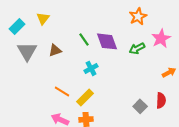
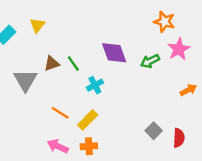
orange star: (138, 16) -> (164, 22), moved, turned -30
green line: (84, 39) -> (73, 64), moved
gray triangle: (27, 51) -> (25, 80), moved
red semicircle: (161, 100) -> (179, 138), moved

